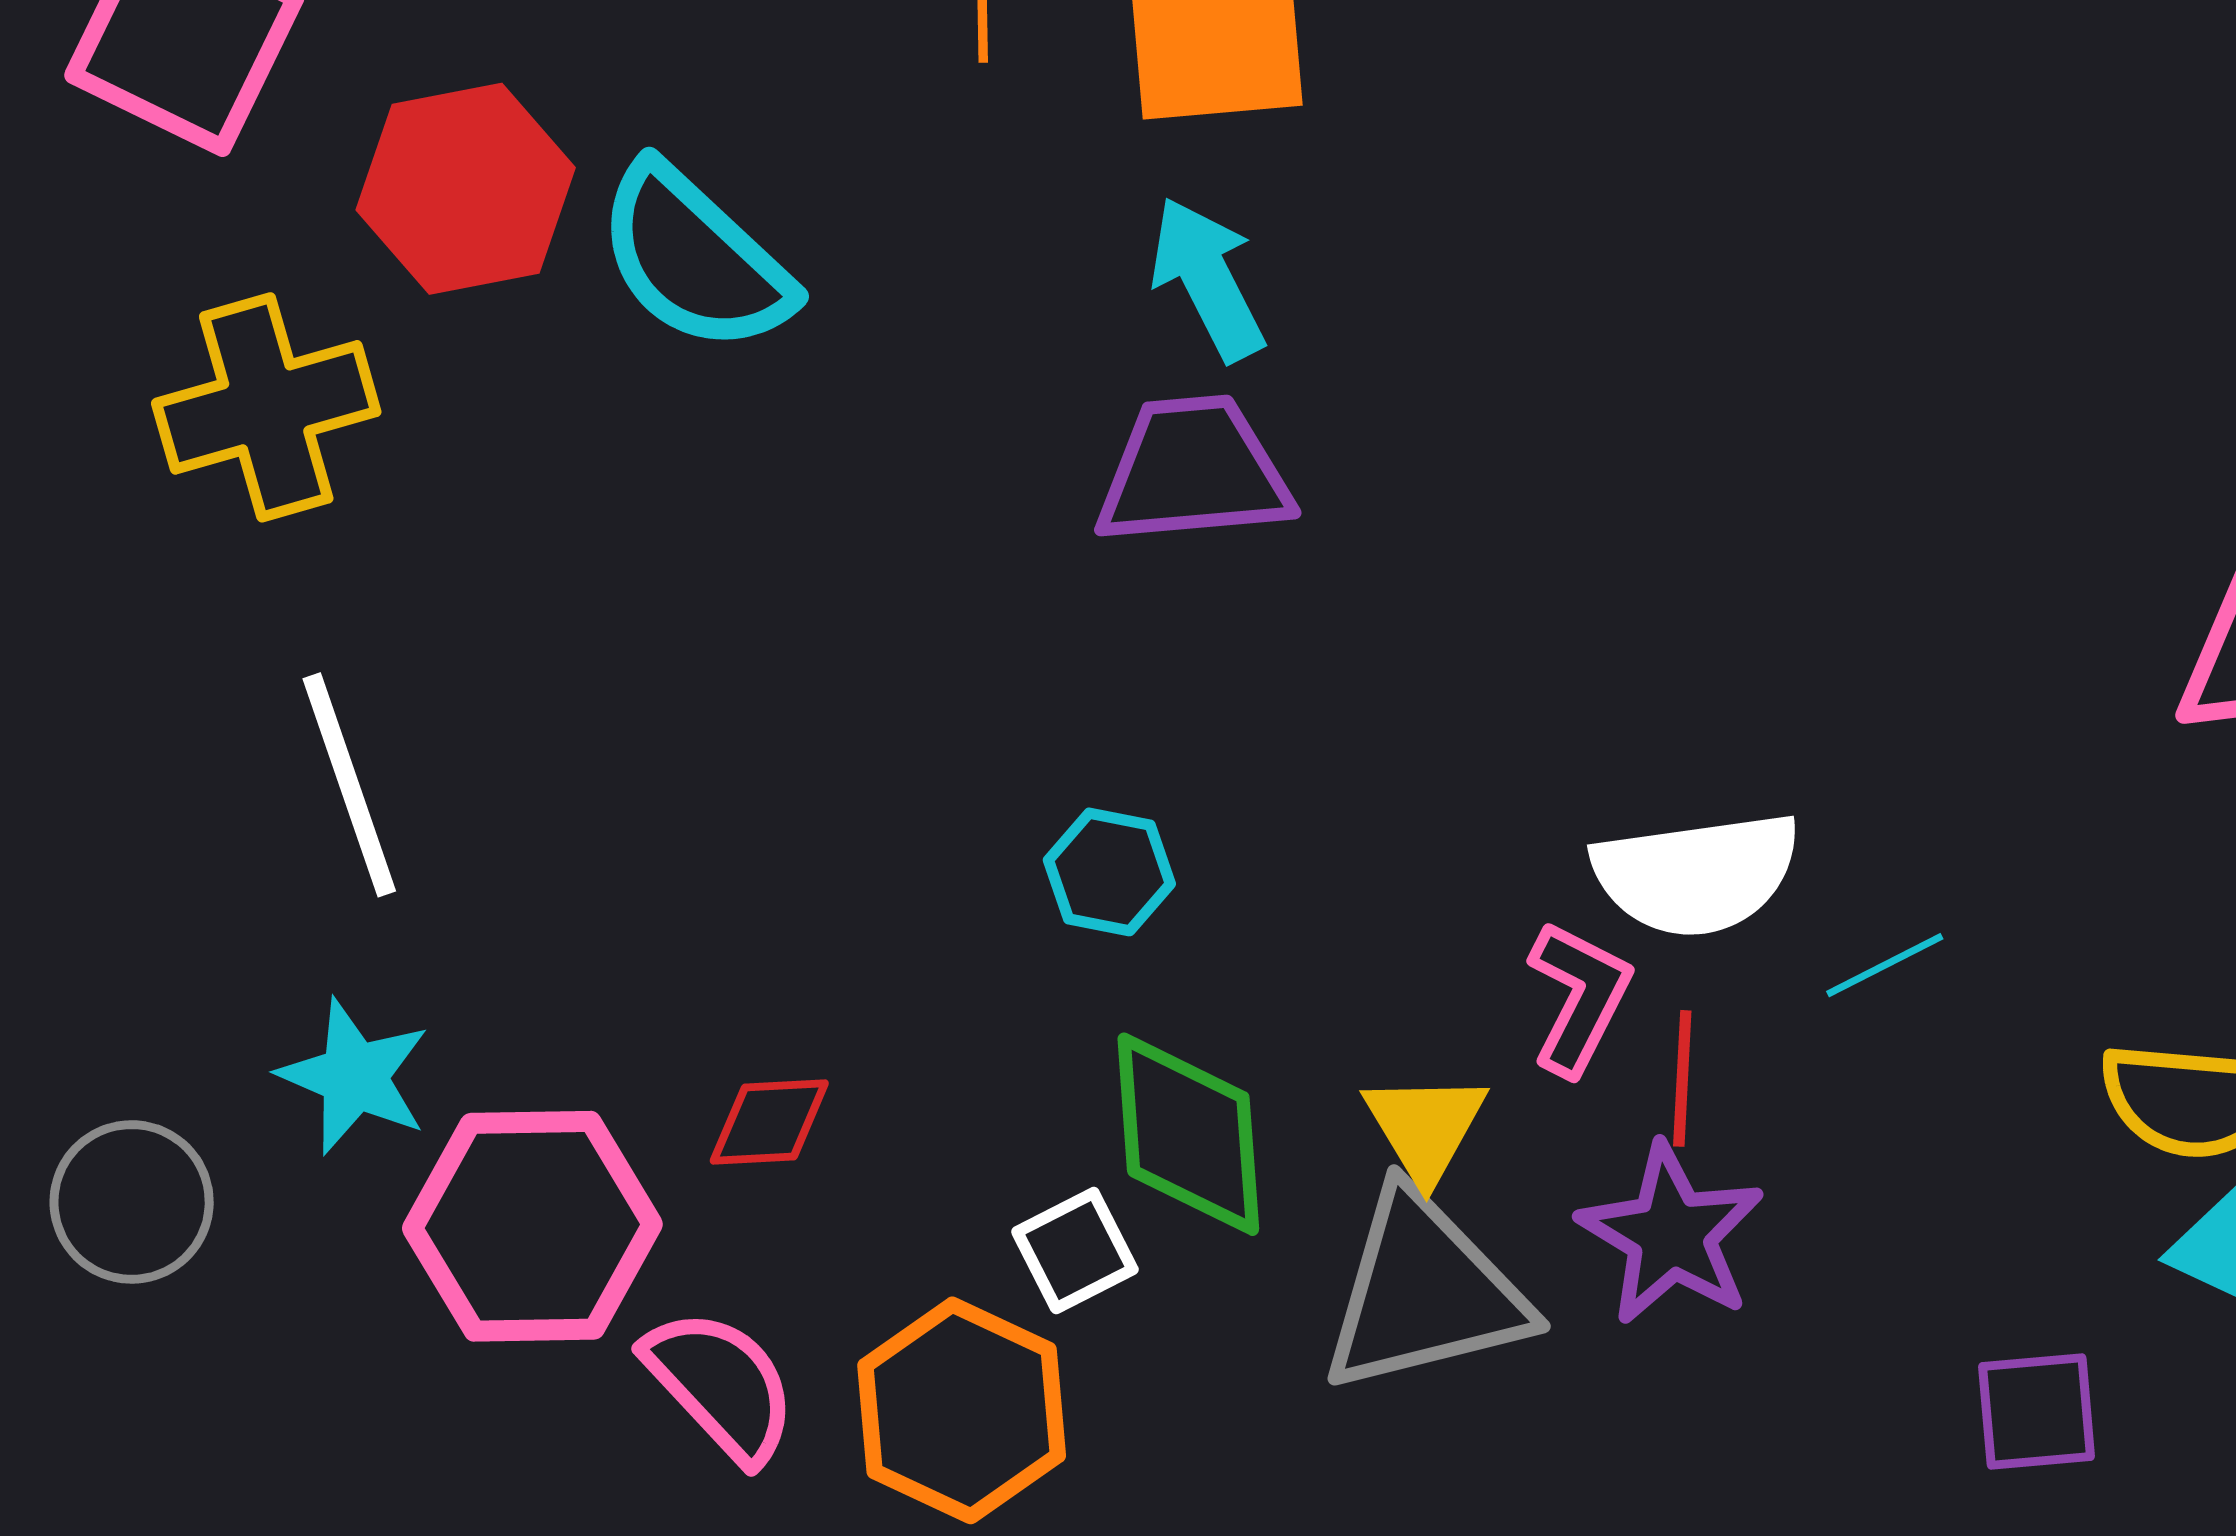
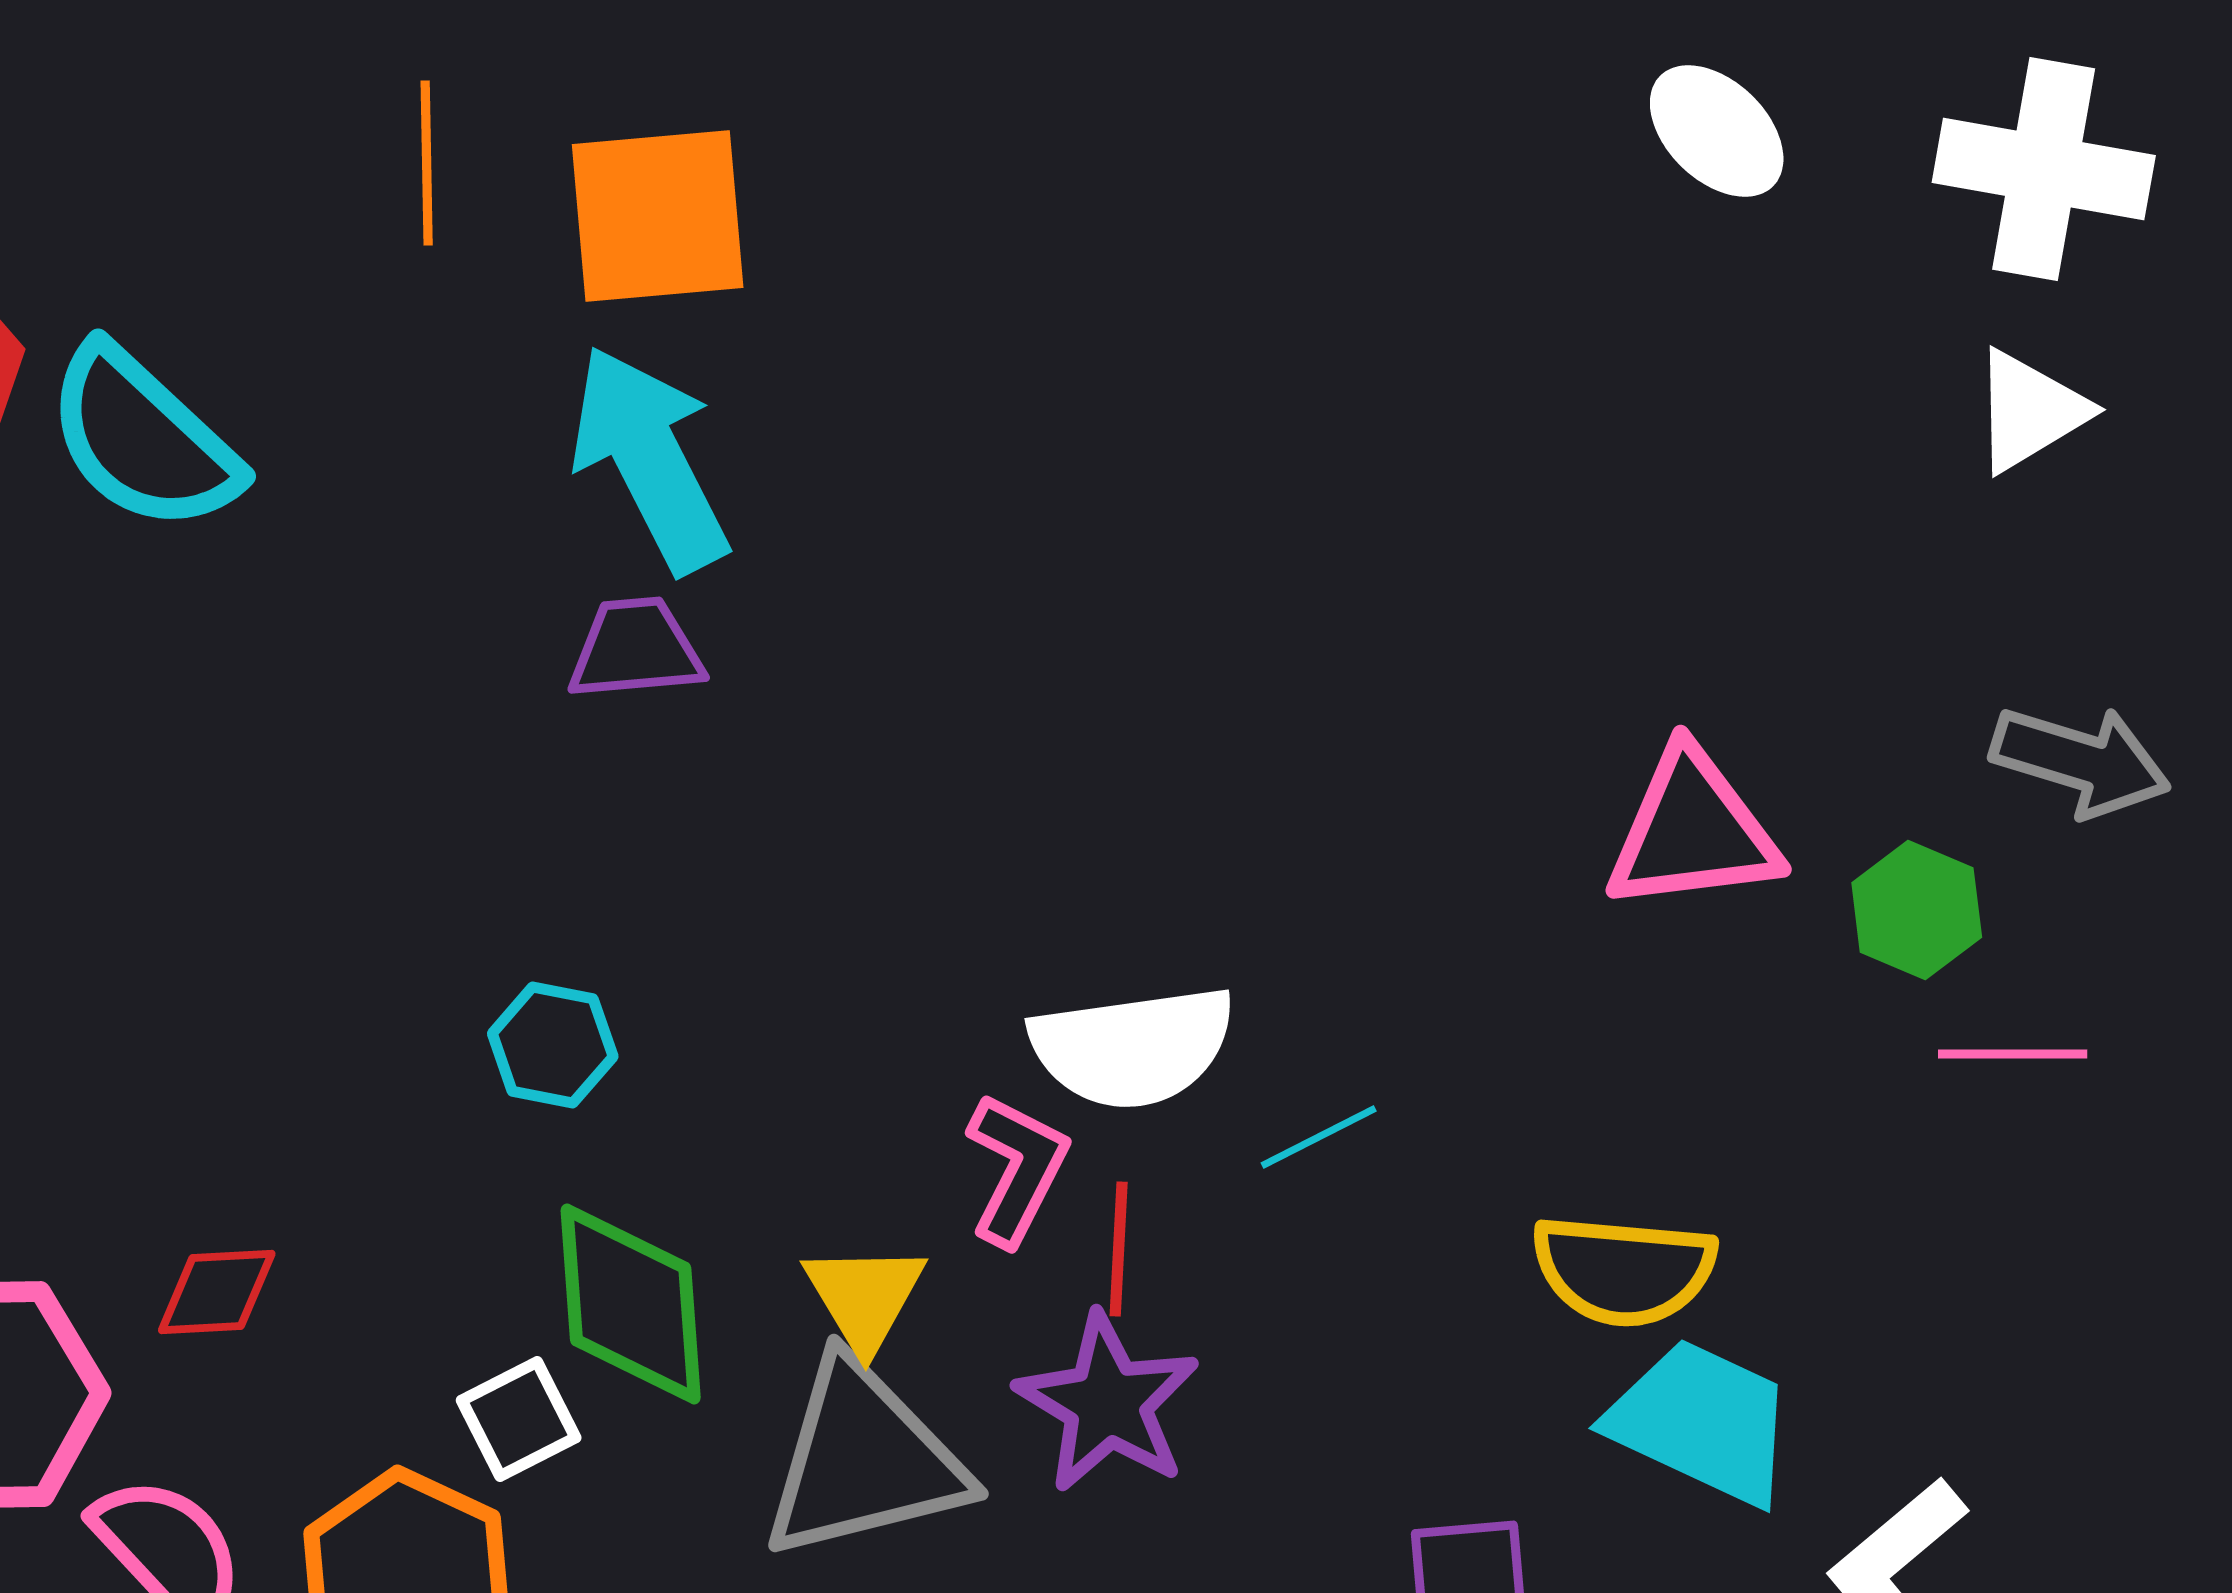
cyan arrow: (1208, 279) -> (650, 459), size x1.4
purple trapezoid: (1193, 471) -> (636, 649), size x0.7

